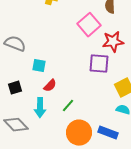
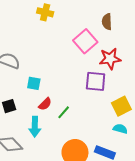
green line: (68, 106) -> (64, 112), moved

